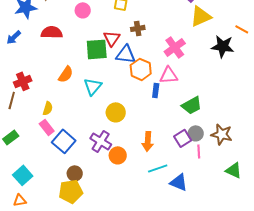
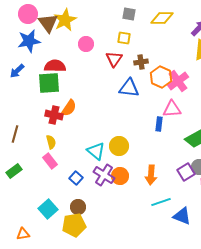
red triangle: (112, 38) -> (114, 59), moved
green square: (97, 49) -> (49, 83), moved
orange hexagon: (141, 69) -> (161, 77), moved
red cross: (23, 81) -> (54, 115), moved, turned 36
cyan triangle: (93, 86) -> (96, 151), moved, turned -30
yellow semicircle: (48, 108) -> (51, 142), turned -32
blue square: (64, 141) -> (76, 178), moved, size x0.6
orange circle: (118, 155) -> (120, 176), moved
cyan square: (23, 175) -> (48, 209), moved

